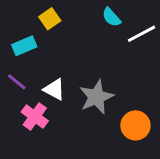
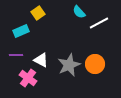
purple line: (17, 82) -> (16, 55), turned -40
orange circle: (135, 125) -> (95, 64), moved

